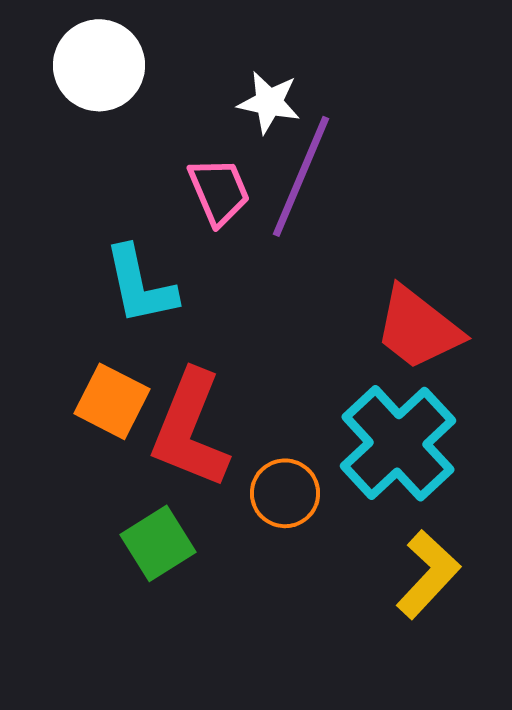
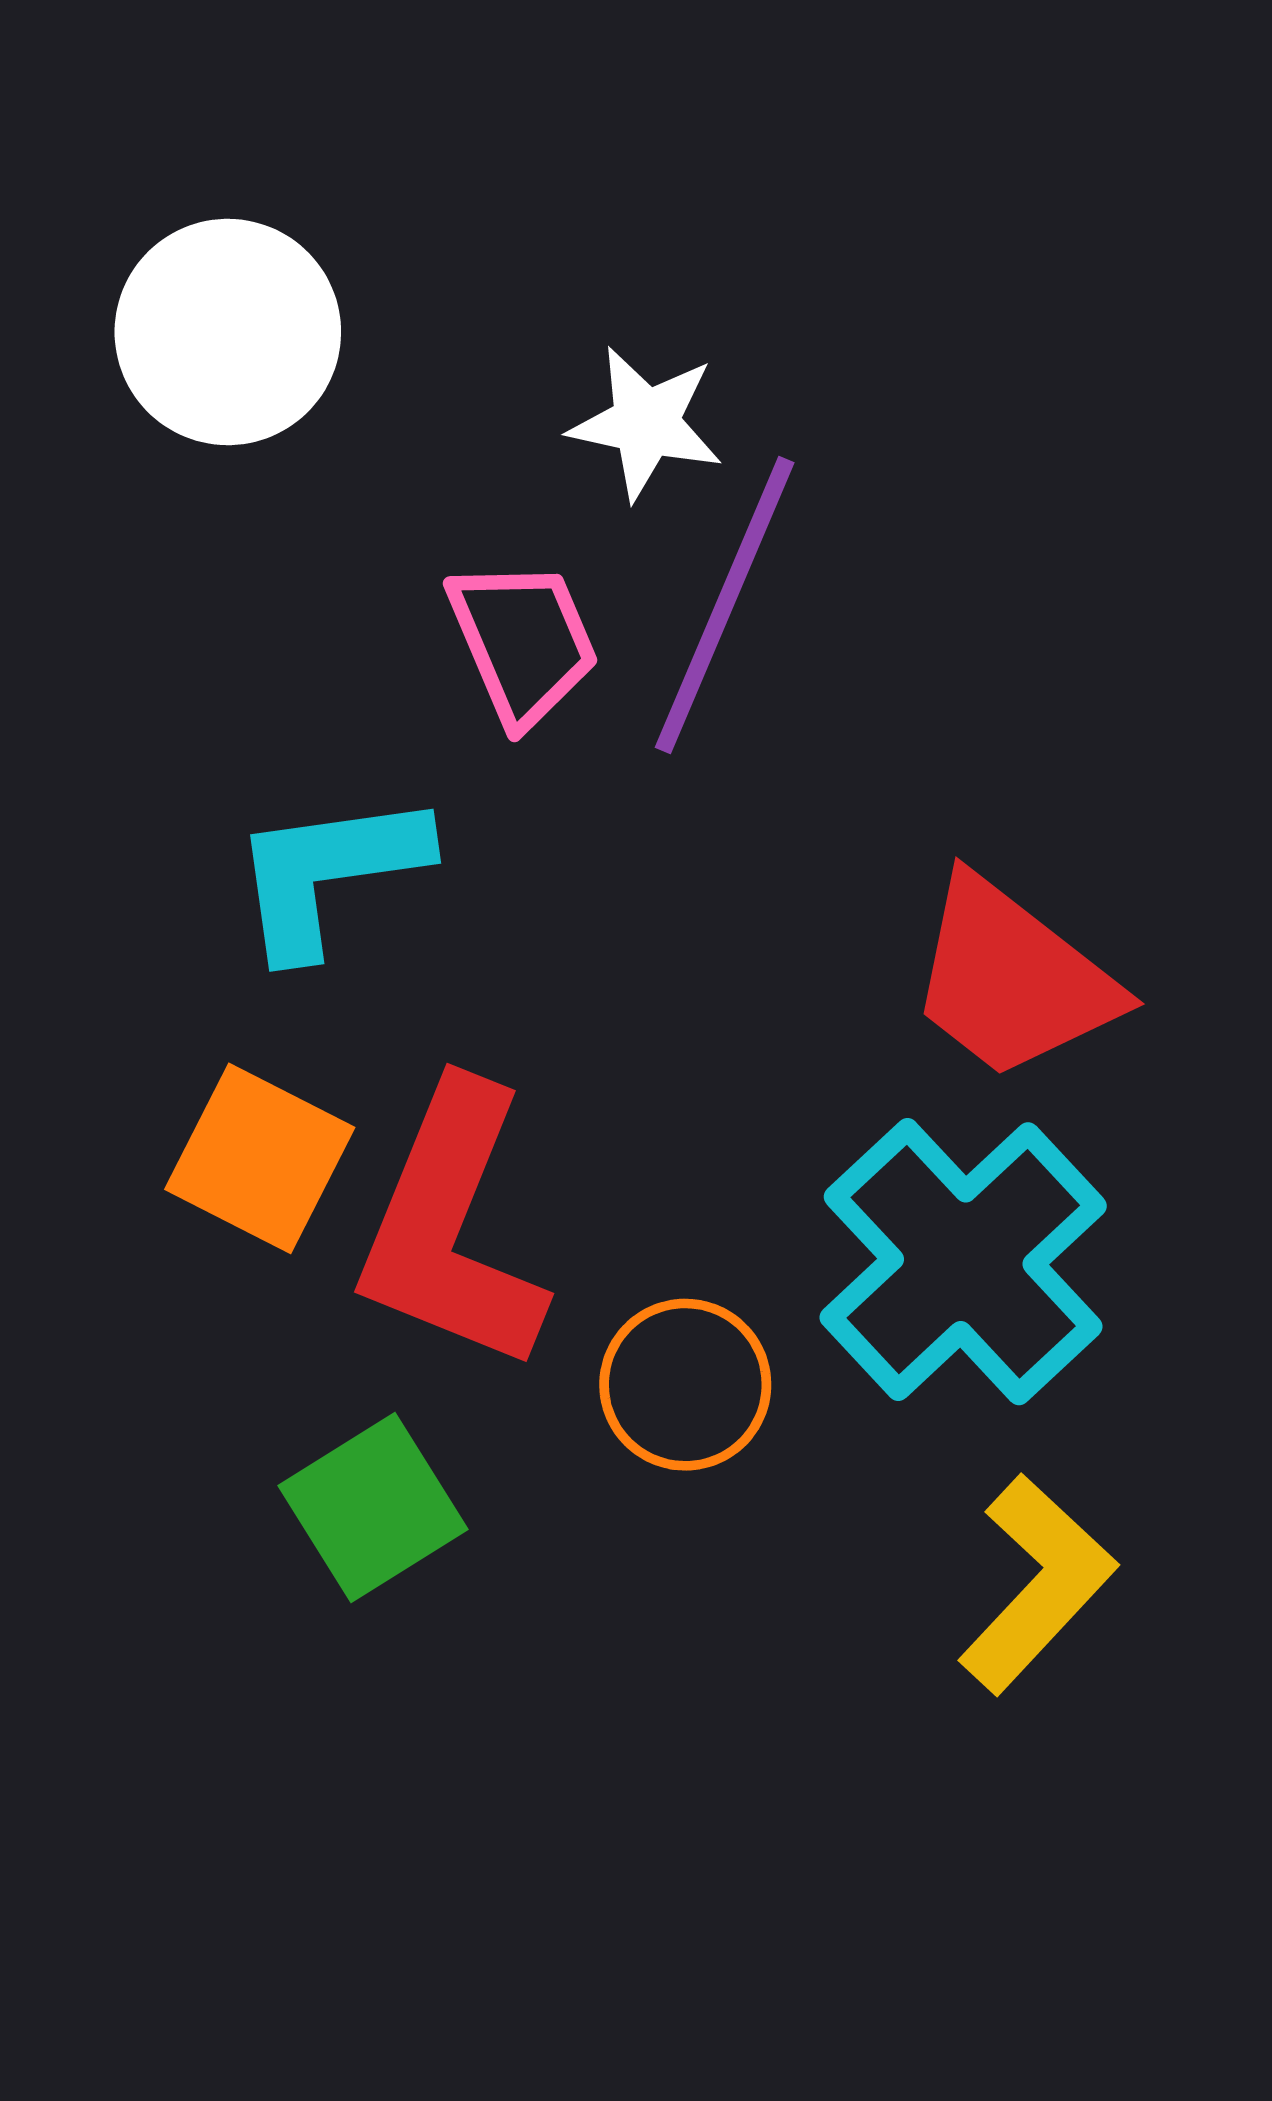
cyan L-shape: (140, 285) -> (329, 873), turned 94

